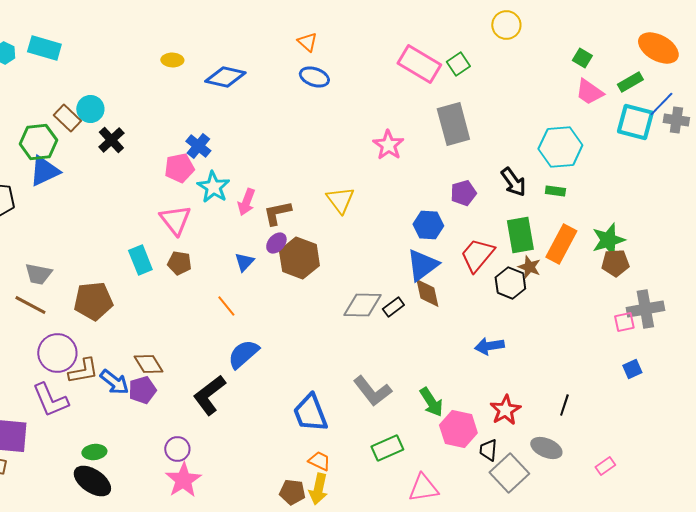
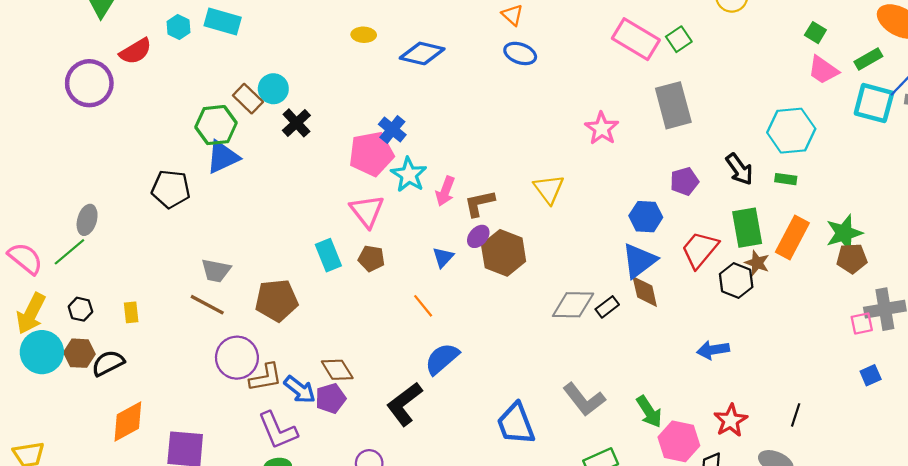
pink pentagon: (179, 168) -> (371, 154), size x1.4
purple L-shape: (50, 400) -> (278, 430), moved

